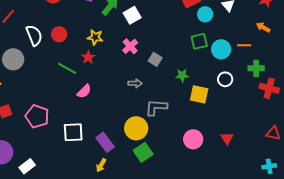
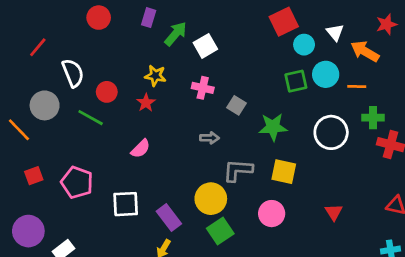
orange arrow: (263, 27) -> (365, 51), moved, size x1.5
red circle: (59, 34) -> (107, 92), moved
pink cross: (130, 46) -> (203, 88), turned -35
cyan circle: (221, 49) -> (326, 74), moved
green line: (67, 68) -> (91, 118), moved
green star: (182, 75) -> (273, 127), size x1.5
white circle: (225, 79) -> (331, 132), size x1.6
yellow square: (199, 94) -> (284, 172), moved
pink circle: (193, 139) -> (272, 214), moved

